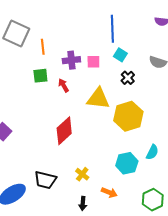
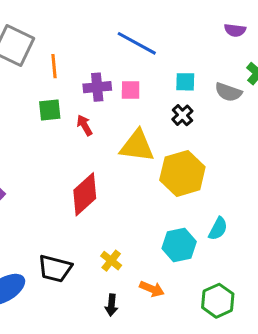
blue line: (112, 29) -> (137, 43), moved, turned -60
cyan square: (120, 55) -> (185, 82), moved, turned -32

